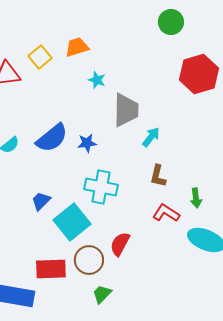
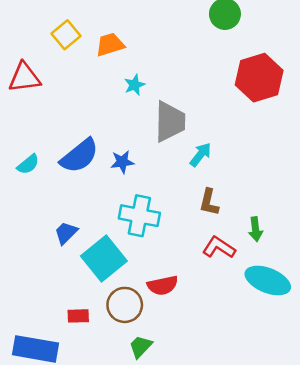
yellow square: (40, 57) -> (66, 35), moved
cyan star: (97, 80) -> (134, 85), turned 30
red semicircle: (120, 244) -> (163, 285), turned -130
red rectangle: (51, 269) -> (78, 316), size x0.6

